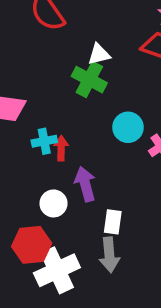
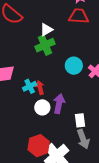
green cross: (89, 80) -> (45, 45), turned -36
purple arrow: (85, 184) -> (59, 104), turned 42
white circle: (54, 203) -> (42, 107), moved

